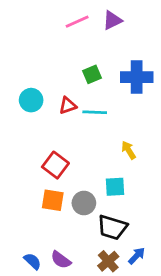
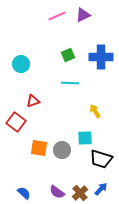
cyan circle: (31, 100) -> (21, 64), moved
red triangle: (68, 106) -> (33, 101), moved
red square: (55, 165) -> (16, 122), moved
black trapezoid: (112, 227) -> (101, 159), moved
purple semicircle: (61, 260) -> (57, 192), moved

